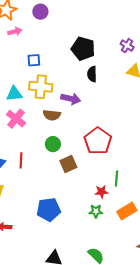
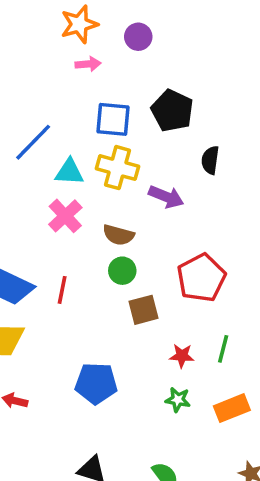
black pentagon: (83, 49) -> (172, 111), moved
blue square: (34, 60) -> (113, 119), size x1.5
brown semicircle: (52, 115) -> (118, 235), moved
red star: (101, 192) -> (182, 356), moved

